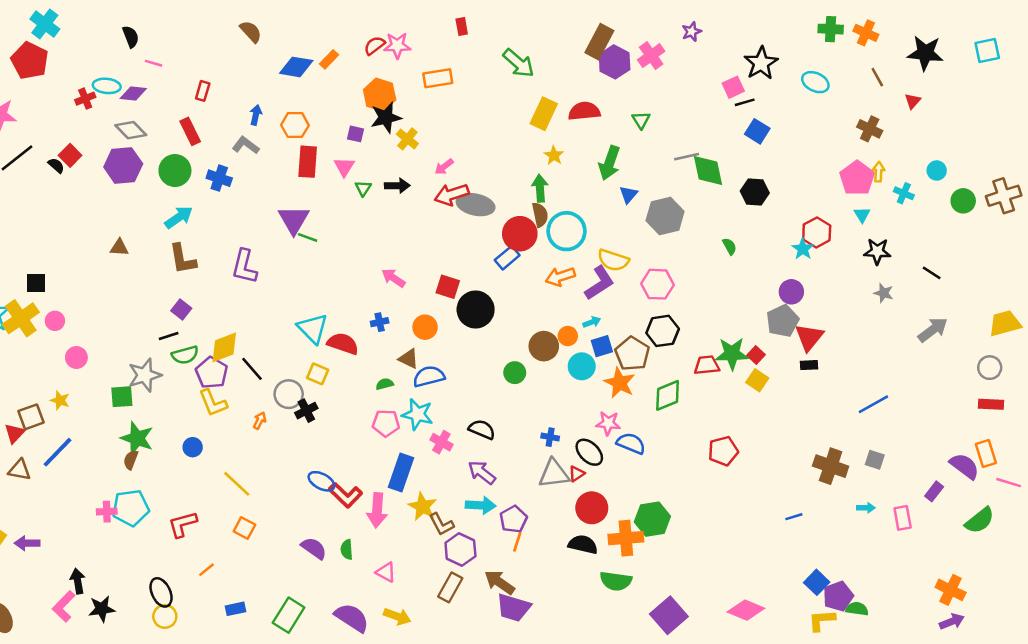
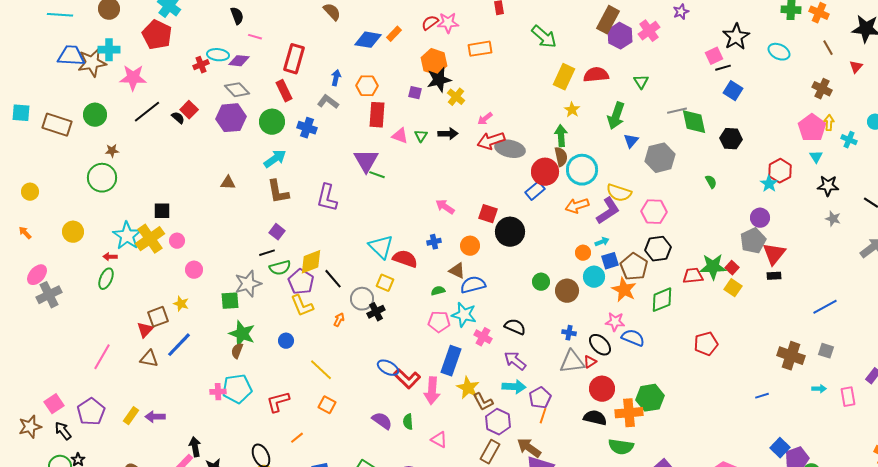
red rectangle: (203, 91) -> (294, 59), size x1.8
pink triangle: (344, 167) -> (400, 136), moved, turned -42
brown circle: (544, 346) -> (567, 291), moved

